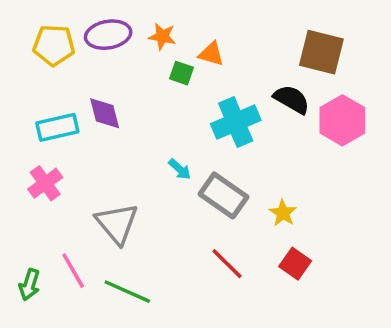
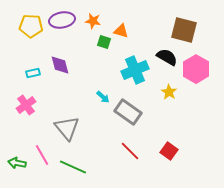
cyan rectangle: (57, 127) -> (33, 73), size x0.6
yellow star: (283, 213) -> (169, 92), moved
green arrow: (29, 285) -> (17, 163), turned 84

